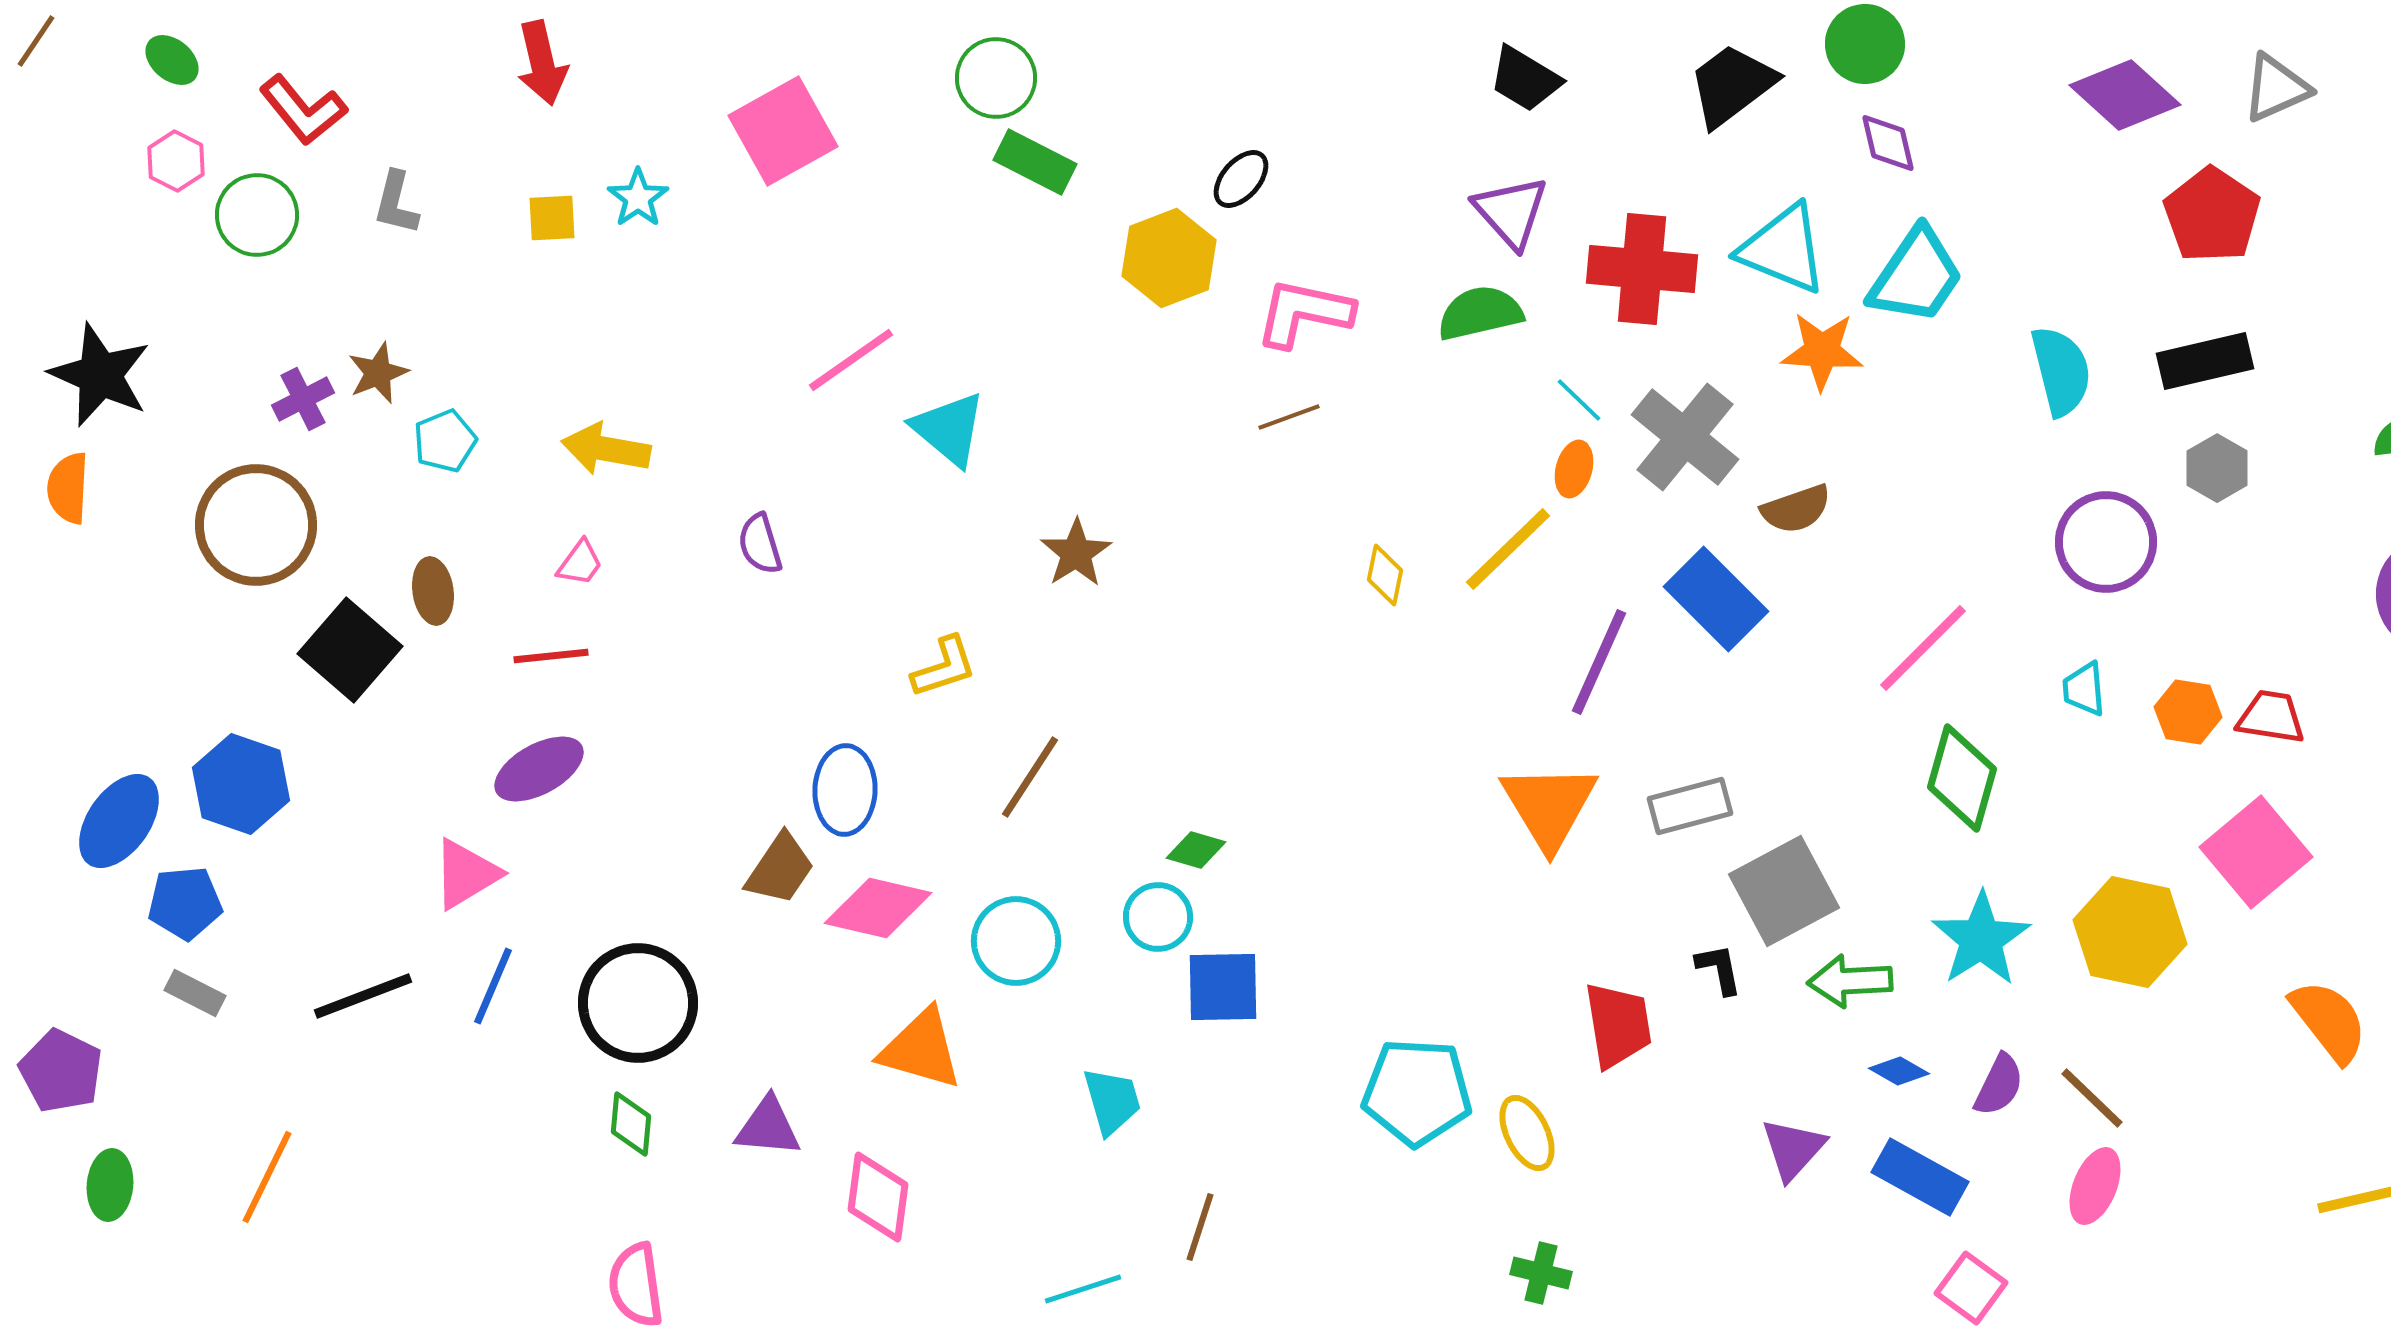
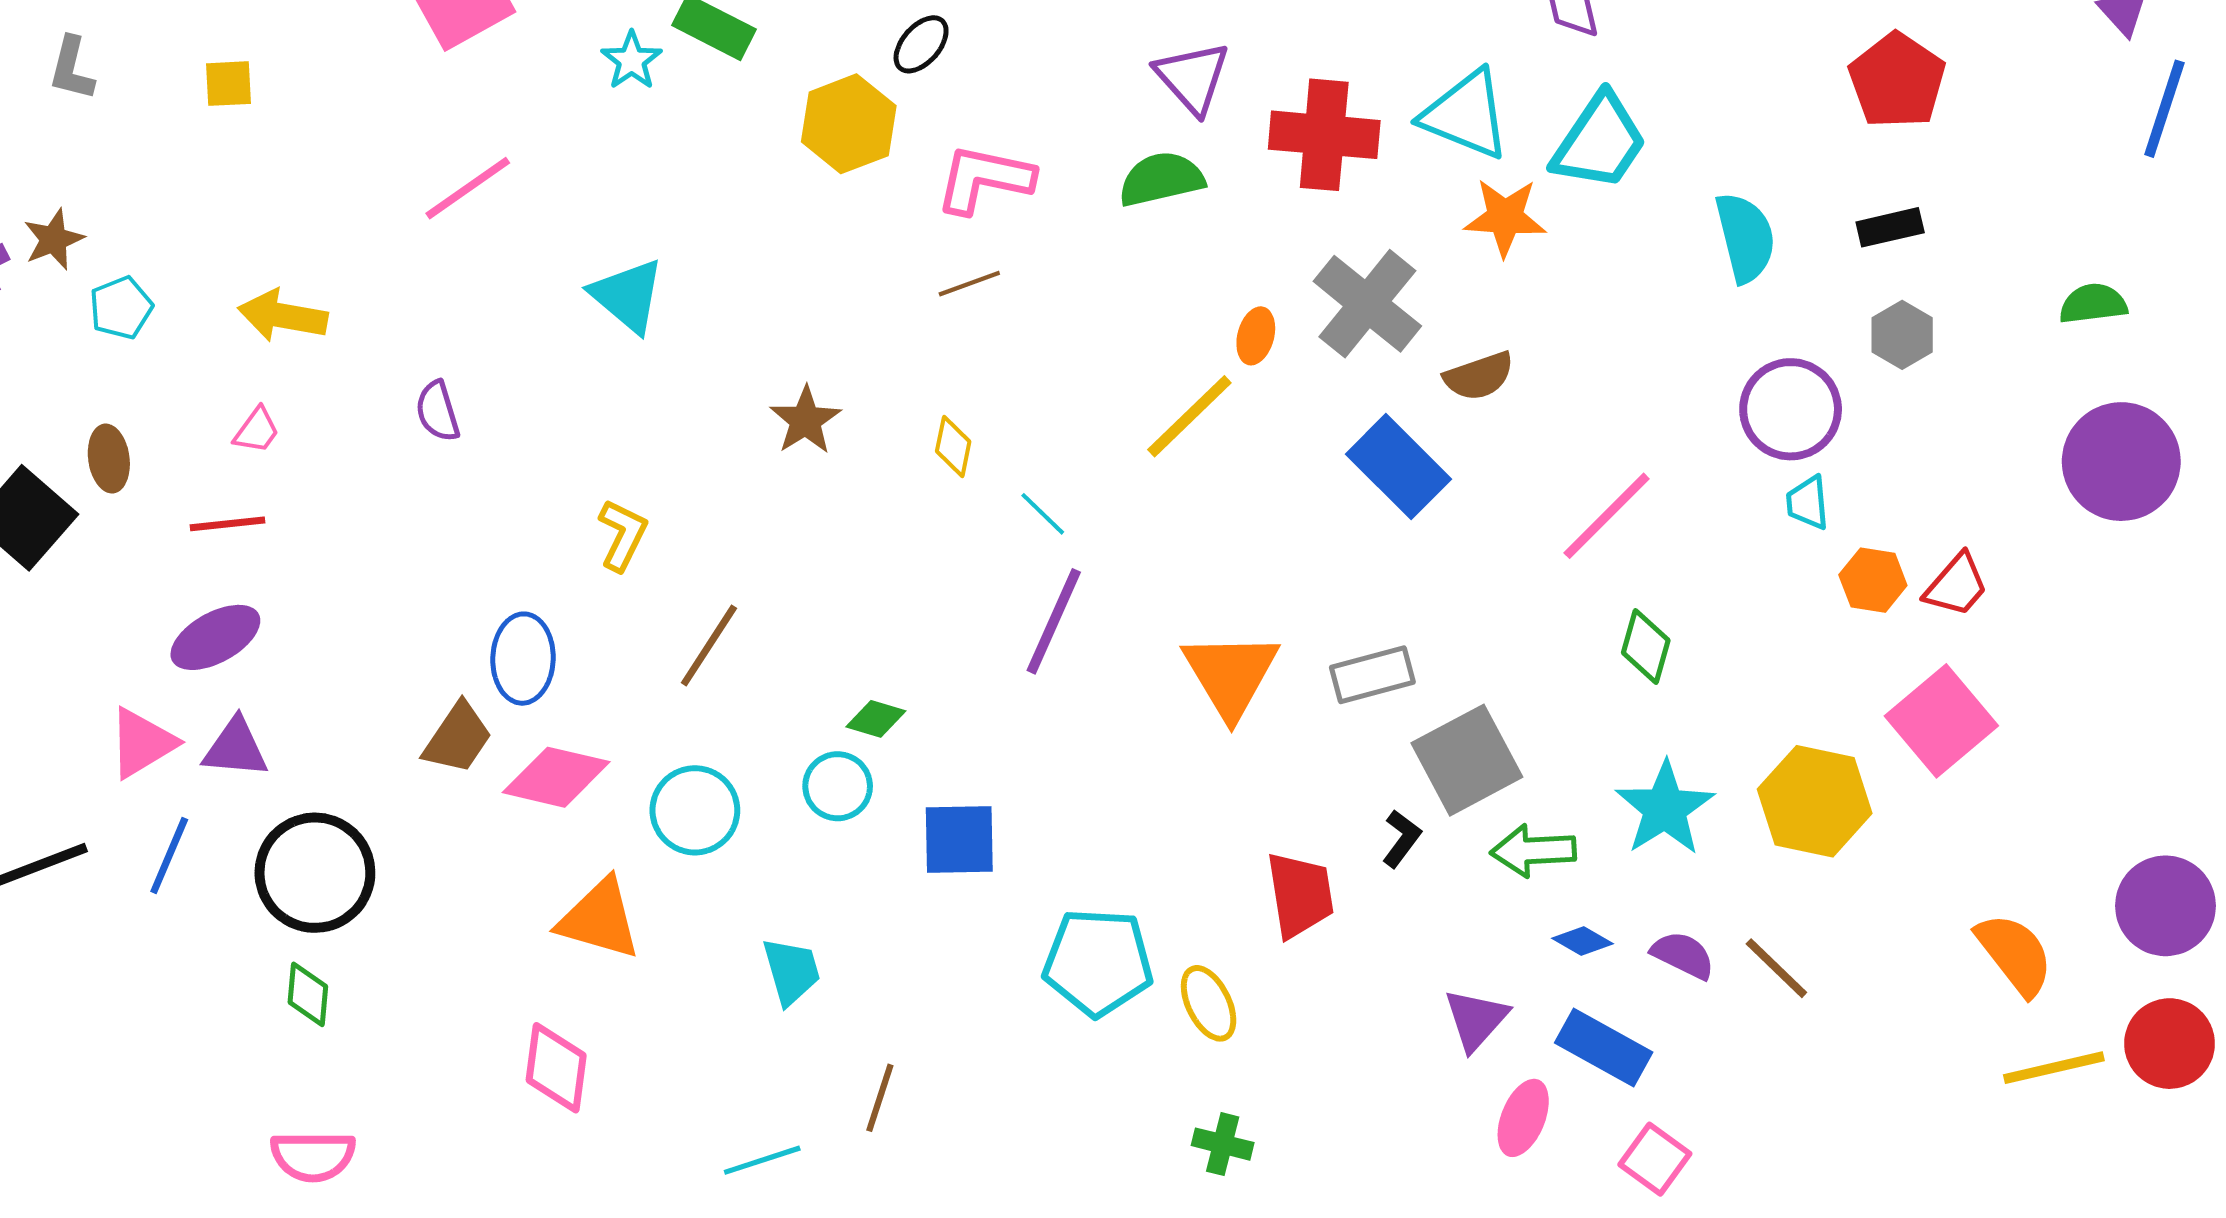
cyan star: (638, 198) -> (632, 60), moved
pink line: (851, 360) -> (468, 188), moved
black rectangle: (2205, 361) -> (1890, 227), size x0.7
cyan line: (1579, 400) -> (1043, 514), moved
brown star: (1076, 553) -> (805, 420), moved
yellow diamond: (1385, 575) -> (953, 446), moved
purple line: (1599, 662) -> (1054, 621), moved
yellow L-shape: (944, 667) -> (623, 535), turned -46
cyan trapezoid: (2084, 689) -> (1808, 503), moved
red trapezoid: (2271, 717) -> (1956, 585), turned 122
green diamond: (1962, 778) -> (1646, 646), size x0.7
black L-shape: (1719, 969) -> (1402, 838), turned 48
blue square: (1223, 987) -> (959, 839), moved
orange semicircle: (2329, 1021) -> (2015, 954), moved
purple semicircle: (1999, 1085) -> (1683, 955), turned -90
purple triangle: (768, 1127) -> (236, 748), moved
pink ellipse: (2095, 1186) -> (1523, 1118), moved
pink semicircle: (636, 1285) -> (313, 1156), turned -82

